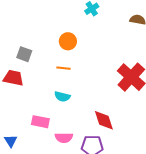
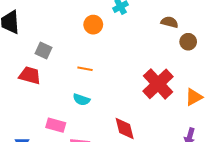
orange circle: (68, 41) -> (93, 25), moved

